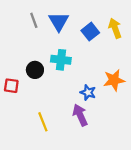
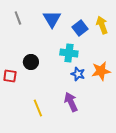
gray line: (34, 20) -> (18, 18), moved
cyan cross: (61, 60) -> (69, 53), moved
blue star: (88, 92) -> (78, 74), moved

